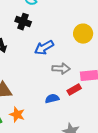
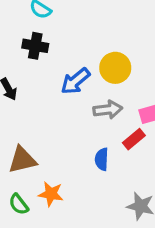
yellow circle: (83, 34) -> (115, 68), moved
blue semicircle: (52, 99) -> (102, 159), turned -64

